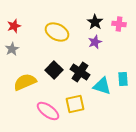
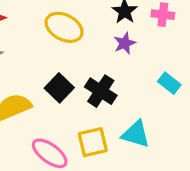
cyan rectangle: (123, 79) -> (169, 83), moved, turned -48
cyan triangle: (102, 86) -> (136, 134), moved

